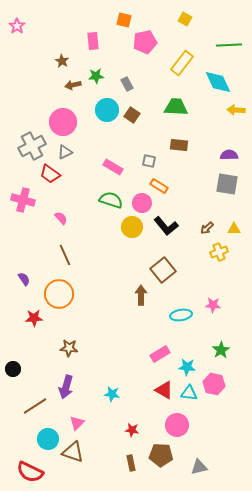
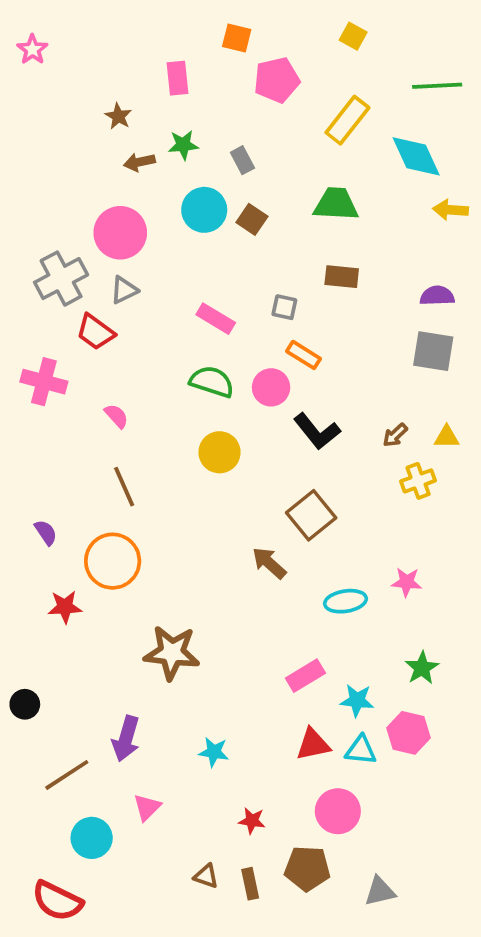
yellow circle: (132, 227) -> (220, 452), moved
brown arrow: (141, 295) -> (269, 563), turned -48
brown star: (69, 348) -> (172, 653), moved, size x1.6
red triangle: (164, 390) -> (313, 744), turned -42
brown triangle: (73, 452) -> (206, 876), moved, size x0.6

